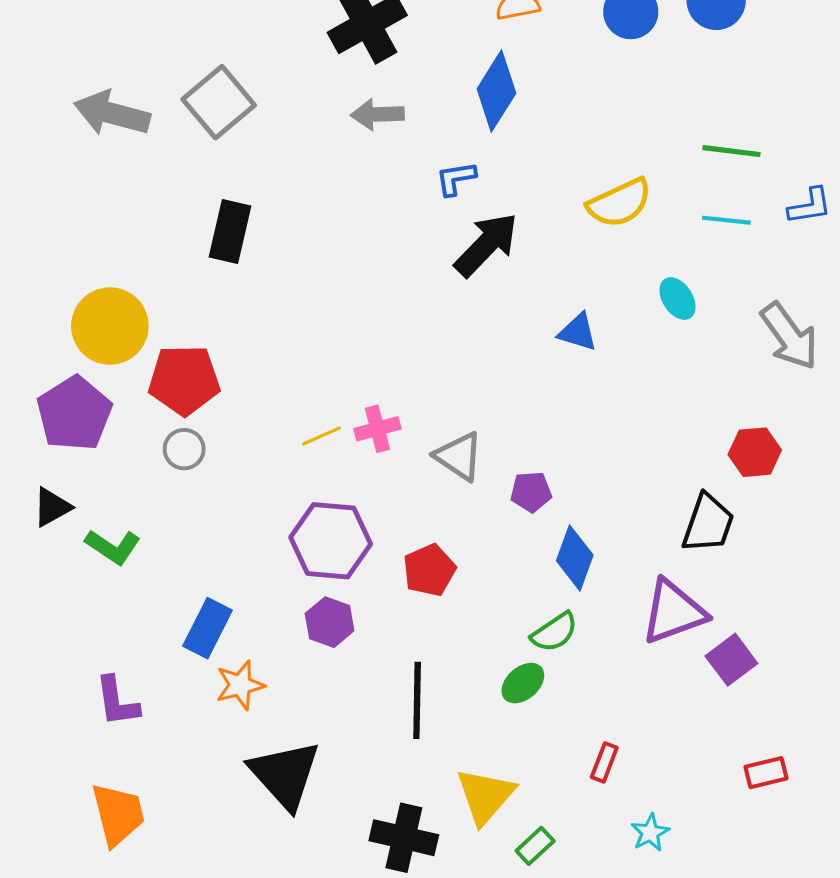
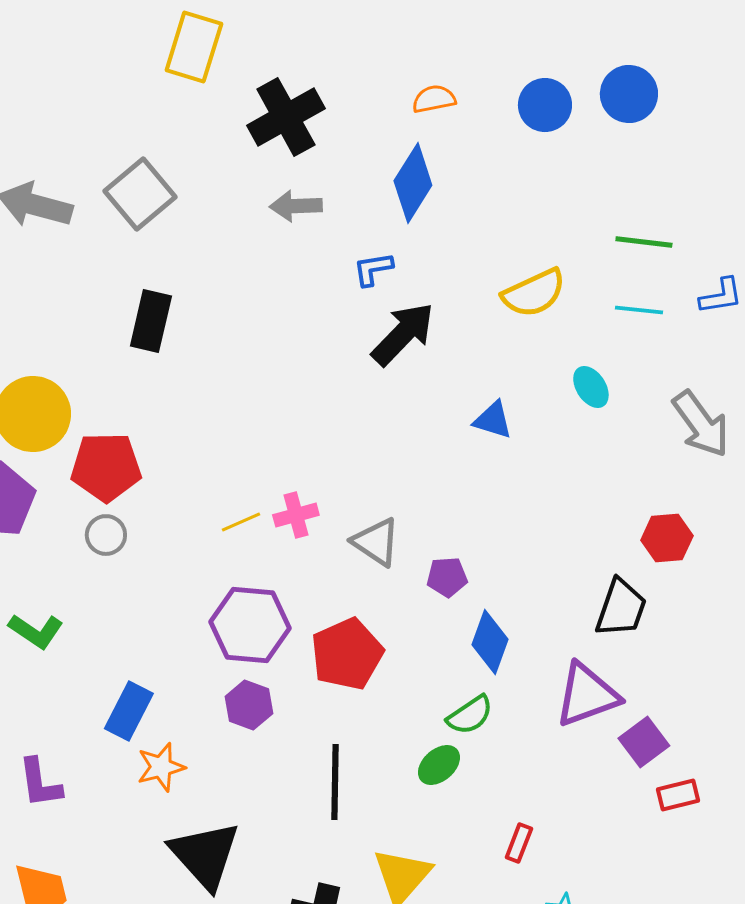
red pentagon: (429, 570) -> (347, 654), size x1.4
red rectangle: (766, 773) -> (678, 795), moved

